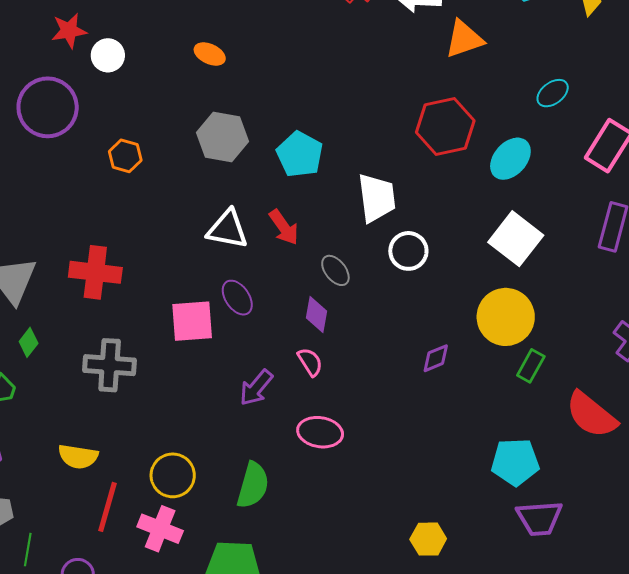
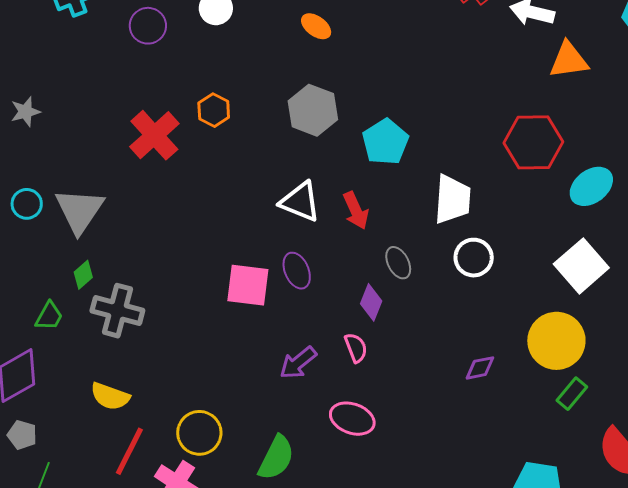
purple circle: (48, 107) -> (148, 26), moved, size x0.6
red cross: (95, 272) -> (154, 135), moved, turned 30
gray cross: (110, 365) -> (117, 311), moved

